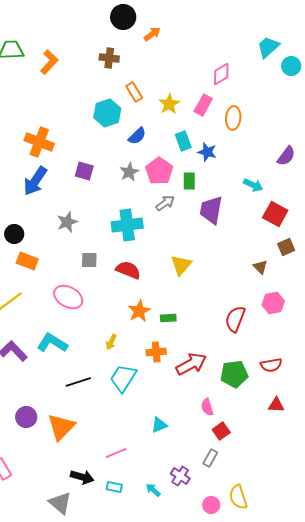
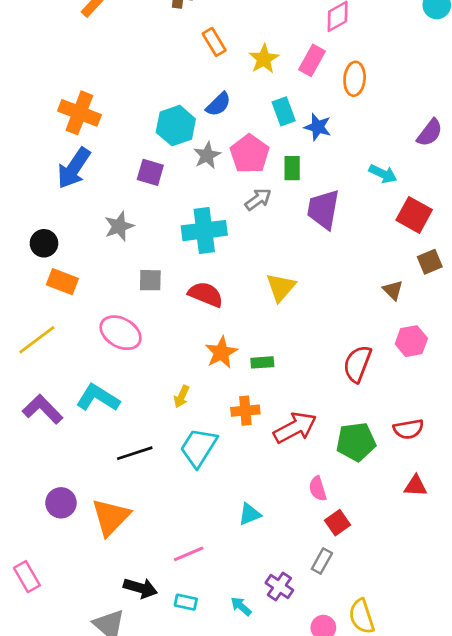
cyan hexagon: (107, 113) -> (176, 126), moved
purple square: (84, 171) -> (150, 172), moved

